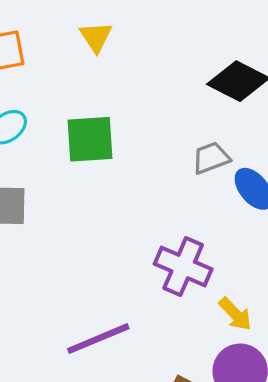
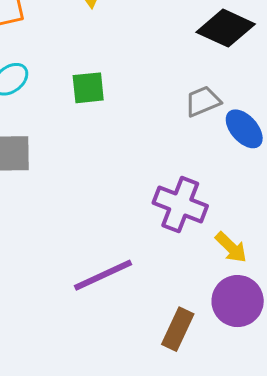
green square: (90, 139) -> (88, 88), size x0.7

